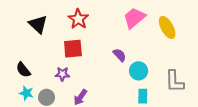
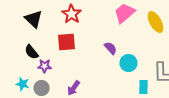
black semicircle: (23, 70) -> (32, 52), moved
purple star: (62, 74) -> (44, 66), moved
cyan rectangle: (143, 96) -> (144, 87), moved

